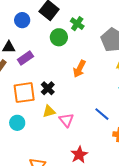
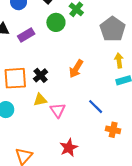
purple rectangle: (25, 58) -> (26, 35), moved
orange arrow: (79, 69) -> (76, 69), moved

